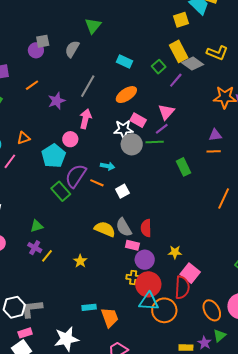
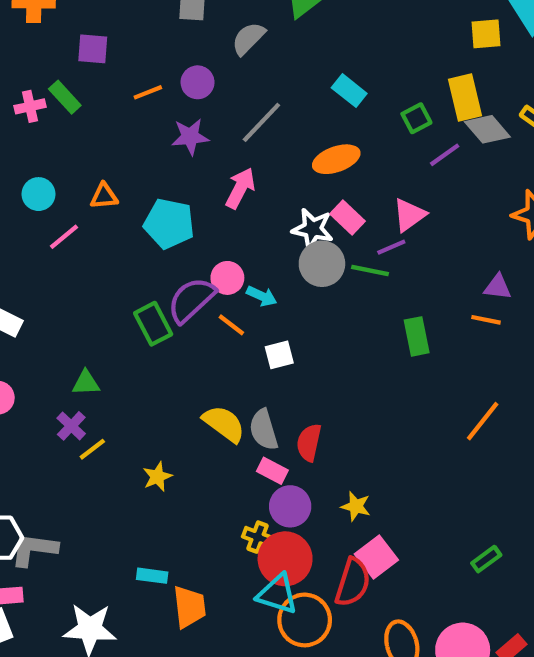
purple circle: (36, 50) -> (198, 82), moved
pink circle: (70, 139) -> (227, 278), moved
cyan pentagon: (54, 156) -> (169, 224), moved, turned 30

